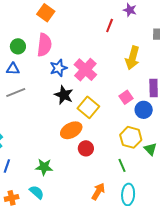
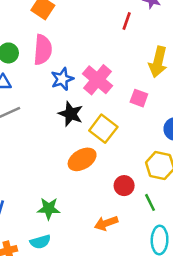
pink square: (126, 97) -> (139, 98), moved, turned -32
red circle: (86, 148) -> (124, 186), moved
orange arrow: (98, 191) -> (106, 223), moved, turned -138
cyan semicircle: (37, 192) -> (40, 242), turned 126

